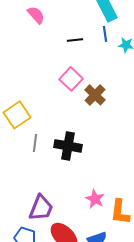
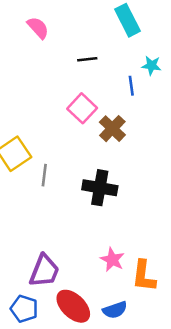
blue line: (105, 34) -> (131, 86), moved
gray line: (35, 143) -> (44, 175), moved
black cross: (68, 146) -> (100, 188), moved

